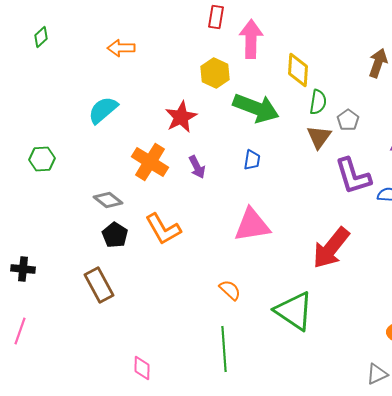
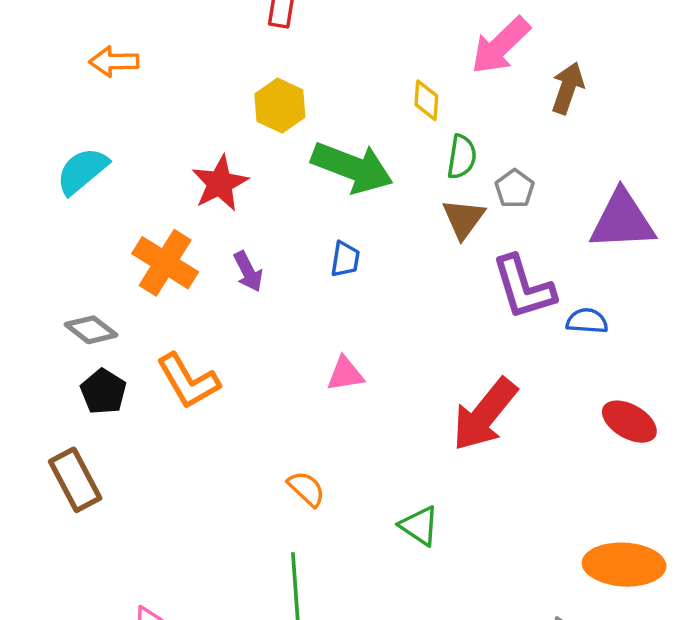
pink arrow: (251, 39) -> (501, 46), moved, turned -135
yellow diamond: (298, 70) -> (426, 100), size x0.7
pink triangle: (252, 225) -> (345, 374), size x0.6
green triangle: (294, 311) -> (419, 526), size x0.6

